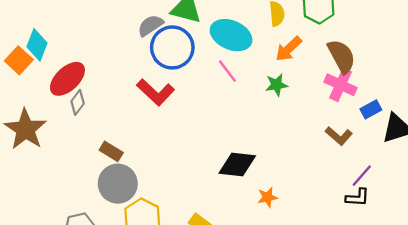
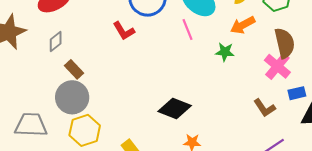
red L-shape: (156, 92) -> (124, 31), size x0.7
gray diamond: (78, 102) -> (56, 42), moved

